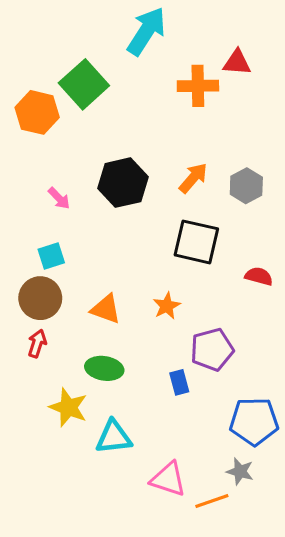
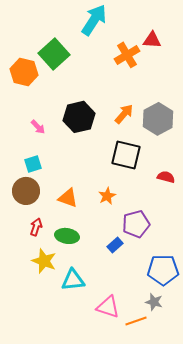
orange cross: (198, 86) -> (127, 55), turned -30
gray hexagon: (246, 186) -> (158, 119), size x1.4
red arrow: (37, 343) -> (36, 227), moved
blue rectangle: (179, 382) -> (115, 245), turned 63

